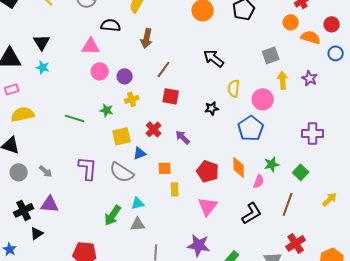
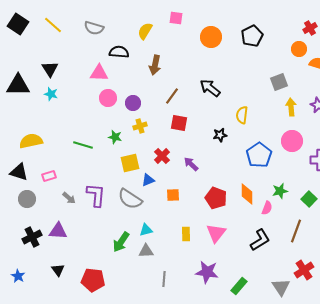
black arrow: (214, 58) -> (210, 88), moved
pink rectangle: (12, 89) -> (49, 176), moved
pink circle: (263, 99) -> (292, 141), moved
gray arrow: (46, 171) -> (69, 198), moved
yellow rectangle: (175, 189) -> (186, 234), moved
black triangle: (37, 233) -> (58, 270), moved, turned -32

